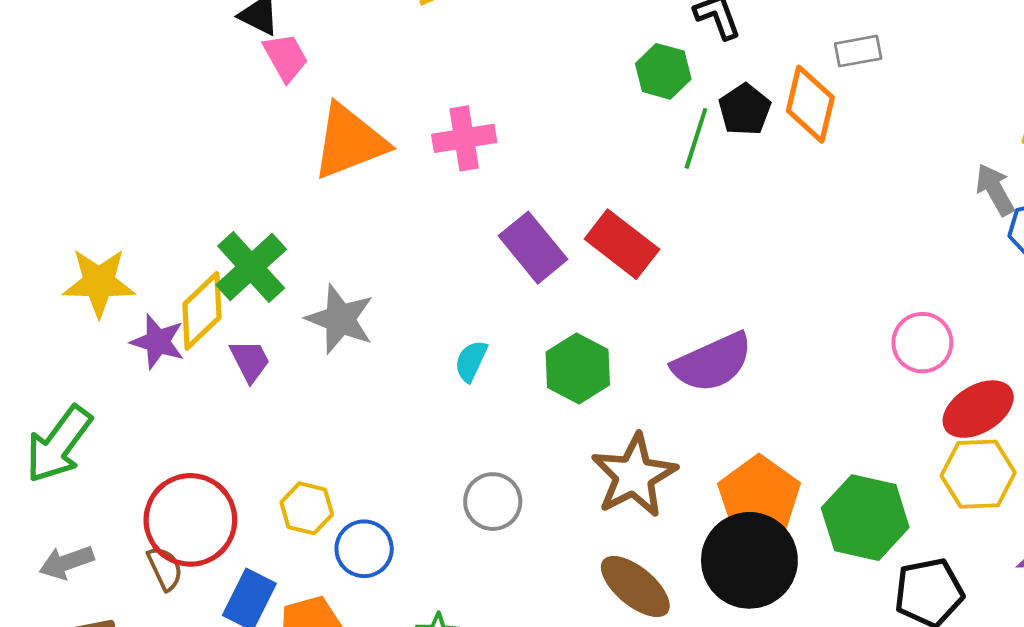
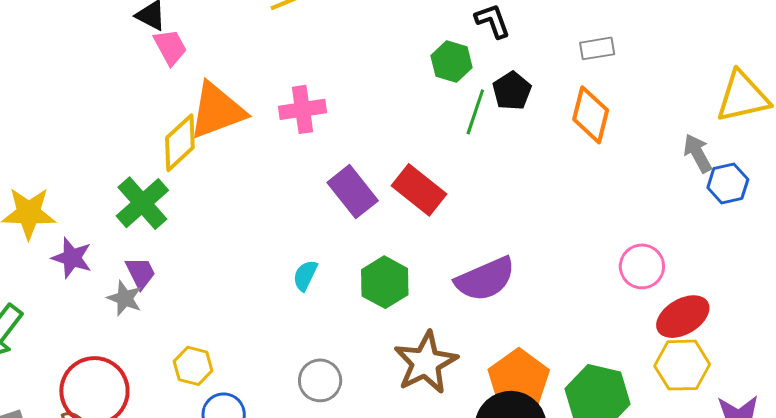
orange diamond: (810, 104) -> (591, 115), moved
yellow diamond: (202, 311) -> (180, 143), moved
gray star: (340, 319) -> (125, 298), moved, size x0.7
yellow hexagon: (307, 508) -> (193, 366), moved

